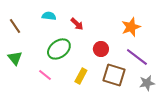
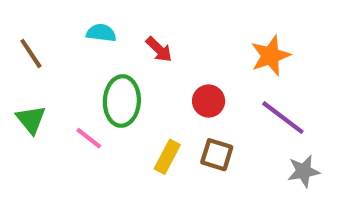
green ellipse: (59, 49) -> (122, 101), turned -50
pink line: (45, 75) -> (89, 138), moved
brown square: (114, 75) -> (217, 155), moved, size x0.7

